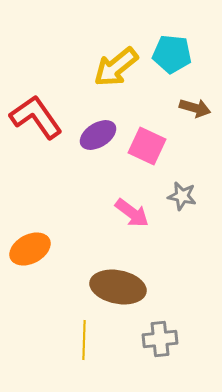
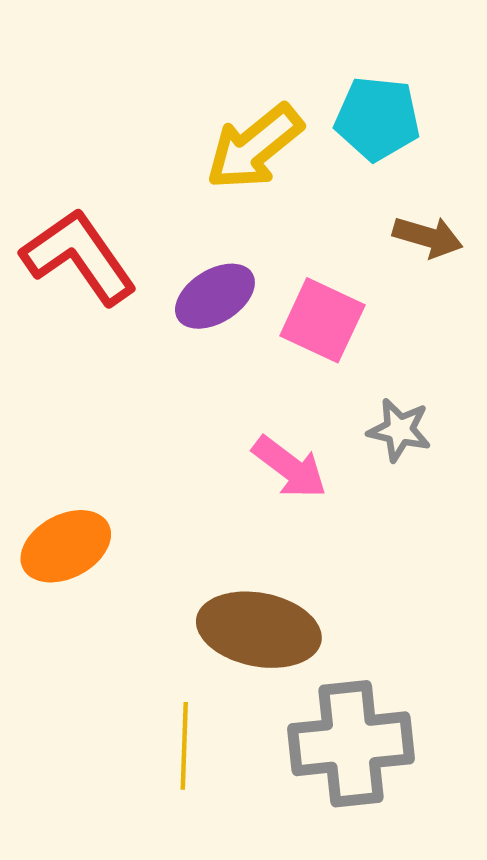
gray cross: (160, 339) -> (351, 744), size x1.6

